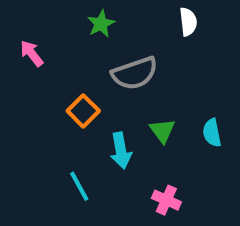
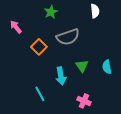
orange square: (83, 111) -> (39, 47), moved

